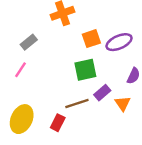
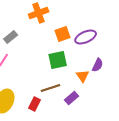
purple rectangle: (102, 93) -> (72, 98), moved
orange triangle: (123, 103) -> (83, 76), moved

